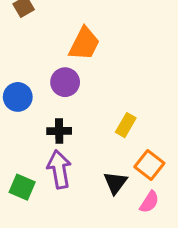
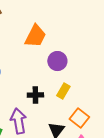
purple circle: (65, 82) -> (57, 61), moved
black cross: (59, 131) -> (35, 95), moved

